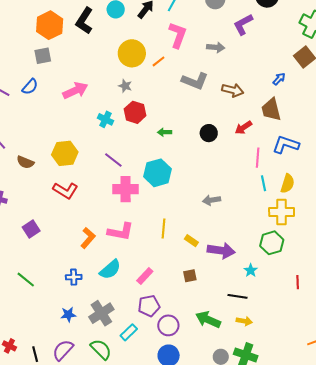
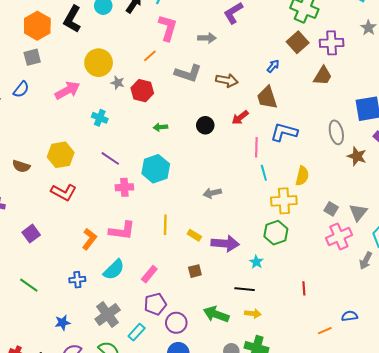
yellow circle: (132, 53) -> (99, 63), moved
red hexagon: (135, 112) -> (142, 91), moved
yellow semicircle: (288, 184) -> (302, 176), moved
pink cross: (126, 189) -> (124, 187), size x0.7
red line: (298, 282) -> (304, 288), moved
blue star: (68, 315) -> (63, 323), moved

